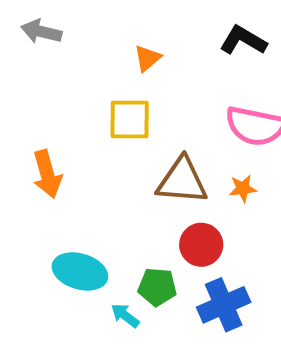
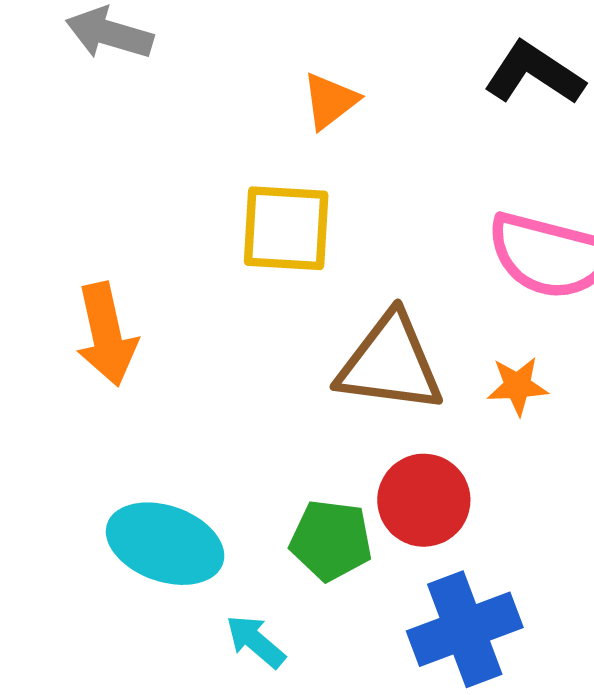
green pentagon: (157, 287) -> (331, 540), moved

